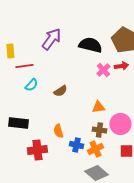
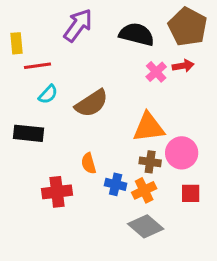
brown semicircle: (60, 91) -> (92, 103), size x1.6
orange triangle: (98, 107) -> (149, 127), size x1.6
black rectangle: (18, 123) -> (29, 133), moved

